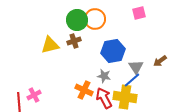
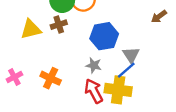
brown arrow: (160, 61) -> (159, 16), moved
orange cross: (84, 90) -> (51, 78), moved
pink cross: (34, 95) -> (14, 77), moved

